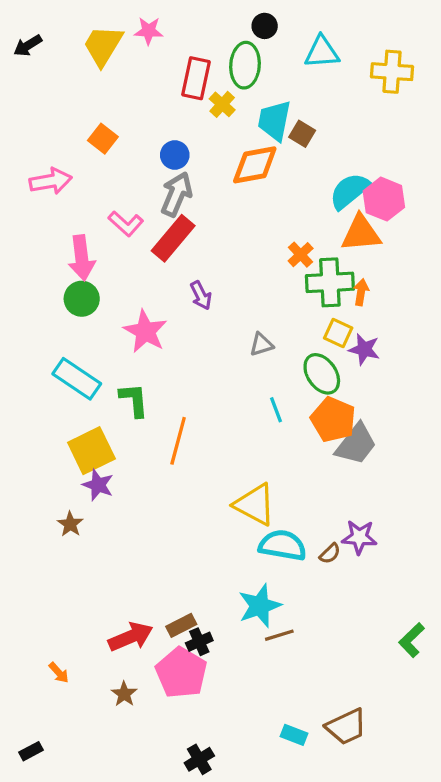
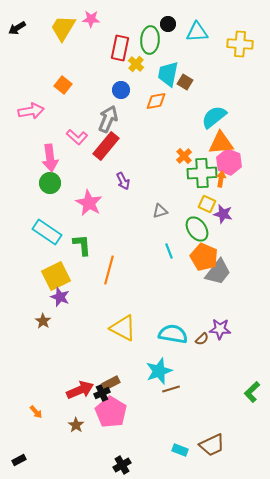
black circle: (265, 26) -> (168, 24), moved
blue circle: (175, 155) -> (121, 90), moved
orange diamond: (255, 165) -> (156, 101), size x0.7
pink hexagon: (384, 199) -> (229, 162), moved
yellow triangle: (255, 505) -> (123, 328), moved
black cross: (199, 642) -> (102, 393), moved

